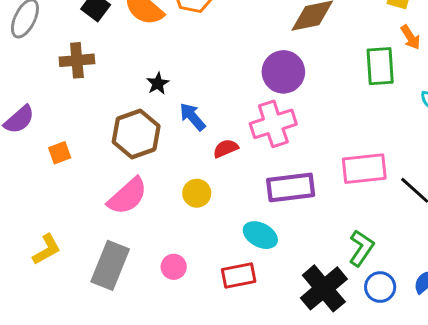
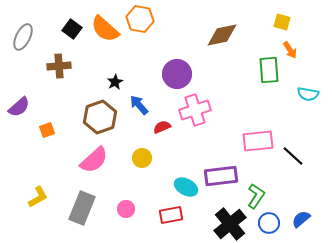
purple circle: (283, 72) -> (177, 74), moved
purple rectangle: (291, 187) -> (221, 176), moved

